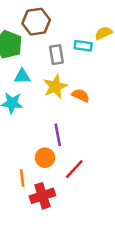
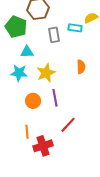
yellow star: (55, 86) -> (46, 73), moved
orange semicircle: (81, 95) -> (81, 67), moved, turned 64
orange circle: (45, 158) -> (33, 101), moved

